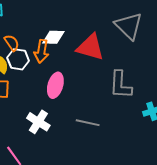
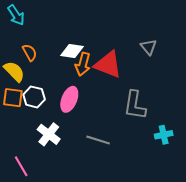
gray triangle: (129, 26) -> (149, 47), size x0.6
orange arrow: (41, 51) -> (83, 64), moved
white hexagon: (18, 59) -> (34, 97), moved

